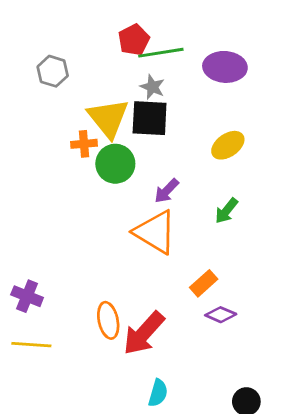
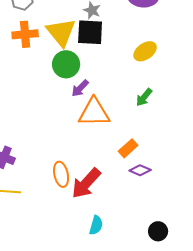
orange cross: (84, 144) -> (25, 34), moved, size x1.4
purple arrow: (167, 191) -> (80, 88), moved
orange triangle: (155, 232) -> (94, 112), turned -32

